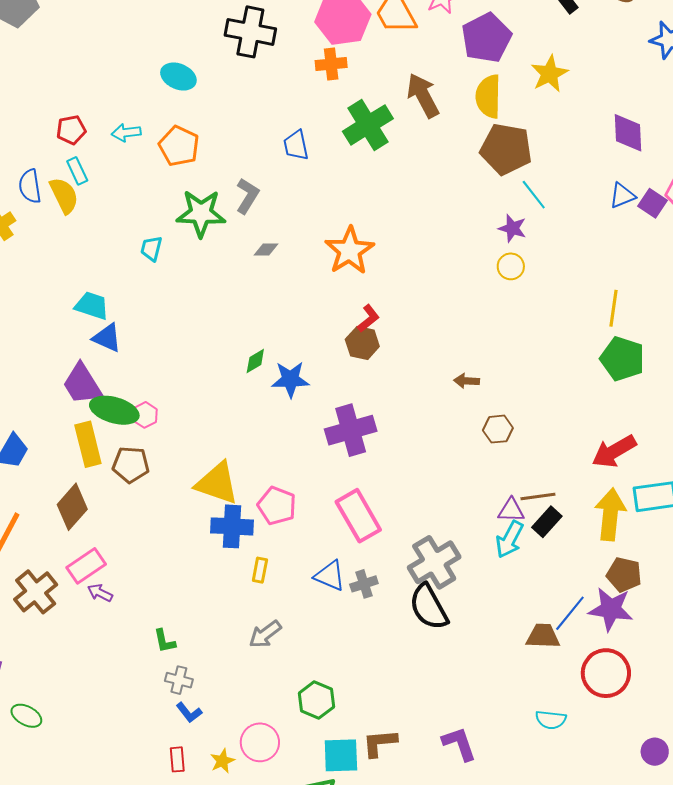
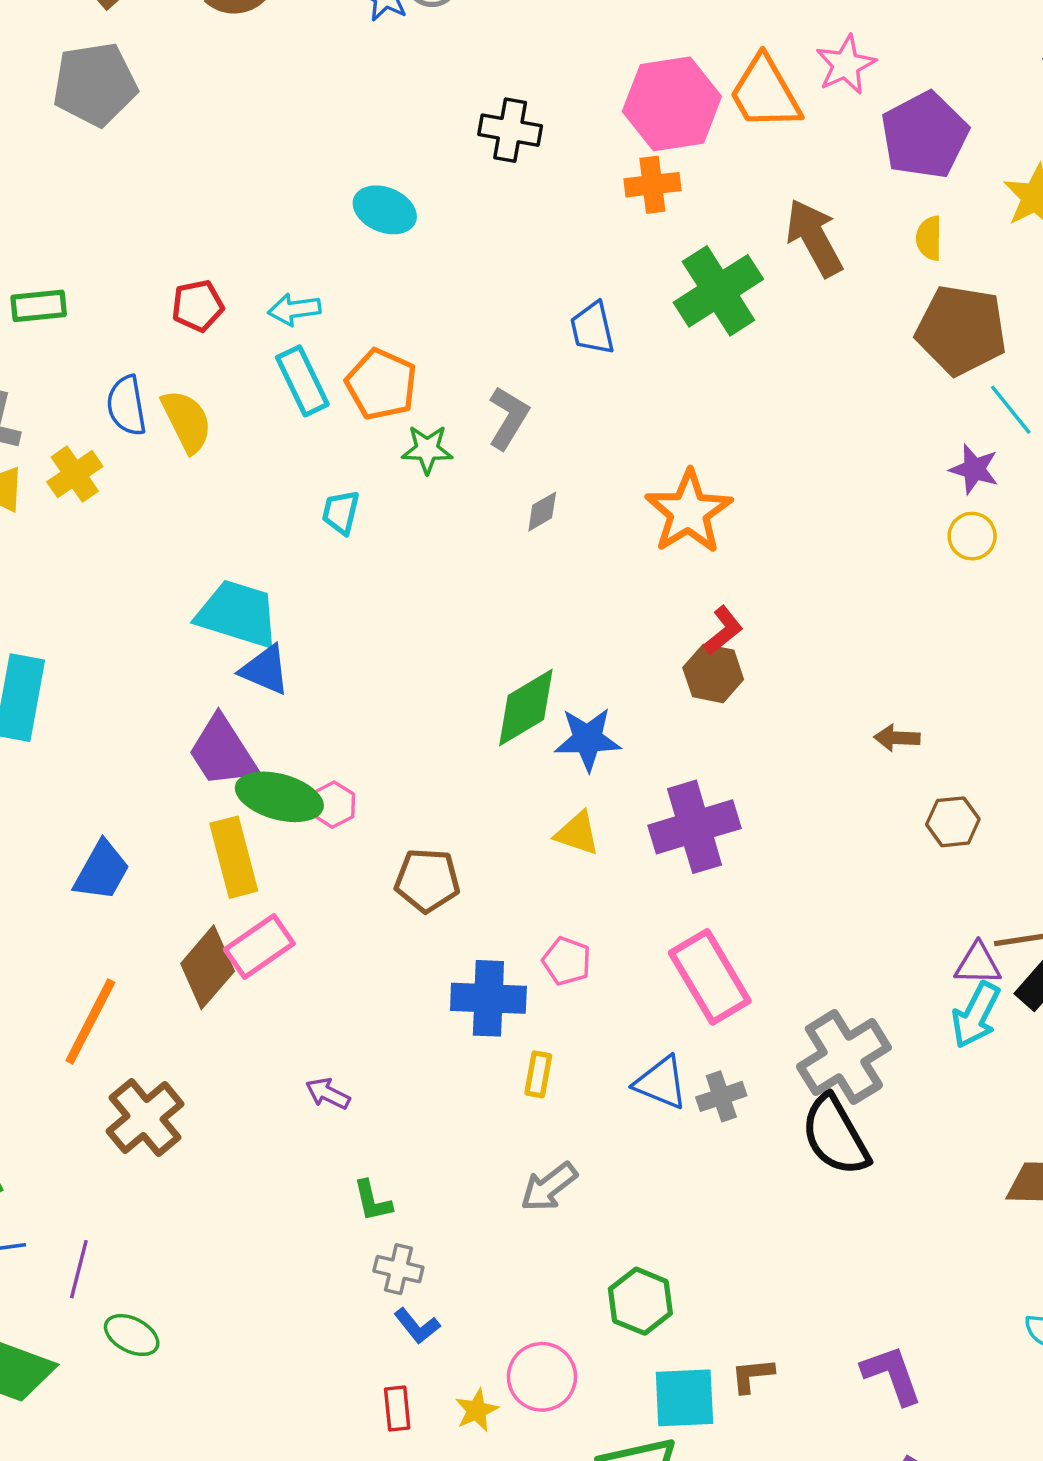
black cross: (250, 32) -> (510, 130), size x0.7
yellow semicircle: (488, 96) -> (929, 238), size x0.6
orange pentagon: (179, 146) -> (381, 384), moved
cyan rectangle: (77, 171) -> (302, 381), moved, size x1.4
green star: (201, 213) -> (427, 449), size x0.6
gray diamond: (266, 249) -> (542, 512), turned -30
cyan trapezoid: (92, 306) -> (238, 614), size x1.4
green diamond: (255, 361) -> (526, 708), size x1.8
brown pentagon: (131, 465) -> (427, 880), moved
yellow triangle: (217, 483) -> (577, 833), moved, size x0.6
pink pentagon: (277, 506) -> (567, 961), size x0.7
pink rectangle: (86, 566) -> (259, 947), moved
purple arrow: (100, 593) -> (328, 1094), moved
brown L-shape: (380, 743) -> (752, 1375), size x0.7

